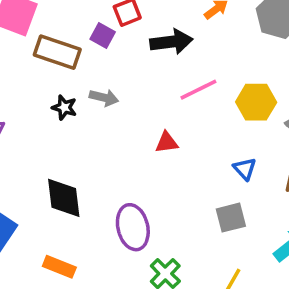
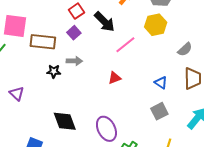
purple square: (103, 36) -> (74, 33), moved, turned 32
black arrow: (171, 42) -> (105, 22), turned 65
yellow hexagon: (256, 102) -> (156, 25), moved

